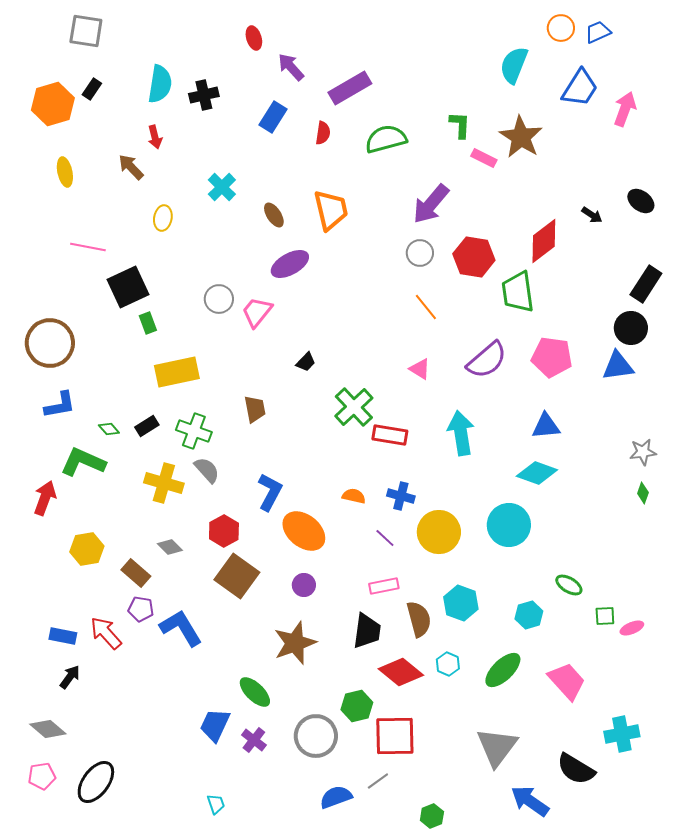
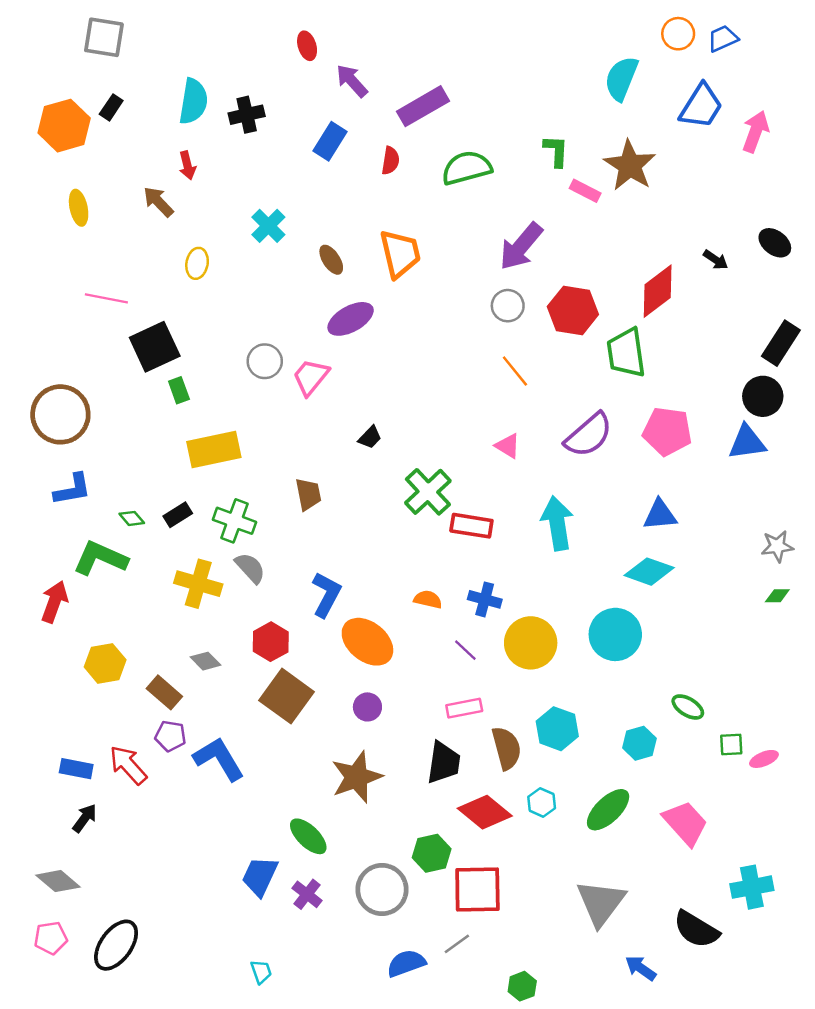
green diamond: (643, 493) -> (777, 596), turned 70
blue arrow: (530, 801) -> (641, 968), size x0.7

